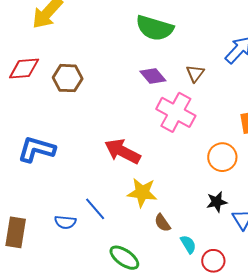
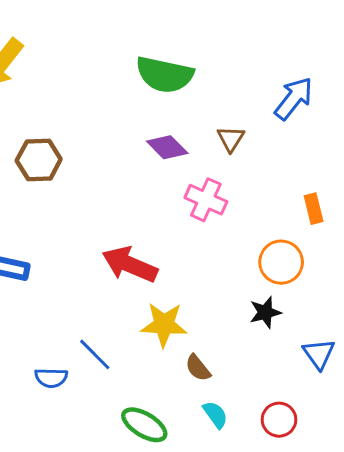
pink cross: (176, 112) -> (206, 200), size x0.7
black star: (217, 202) -> (265, 312), moved
cyan semicircle: (188, 244) -> (215, 415), moved

